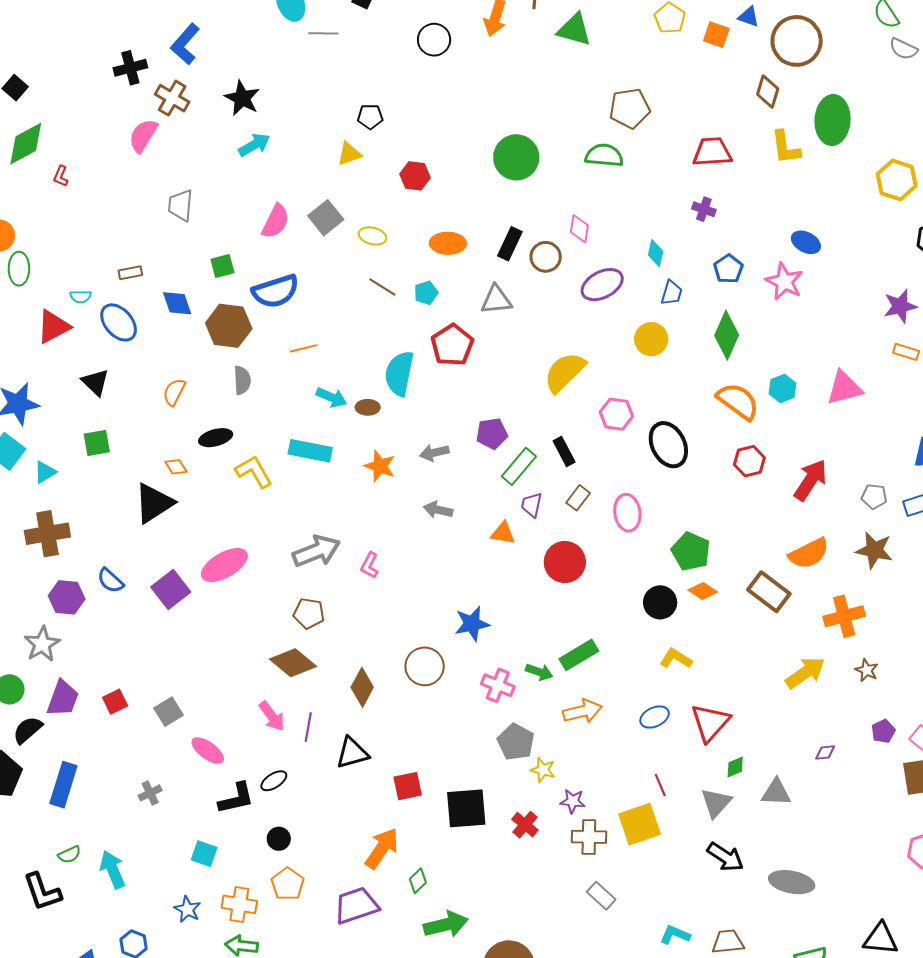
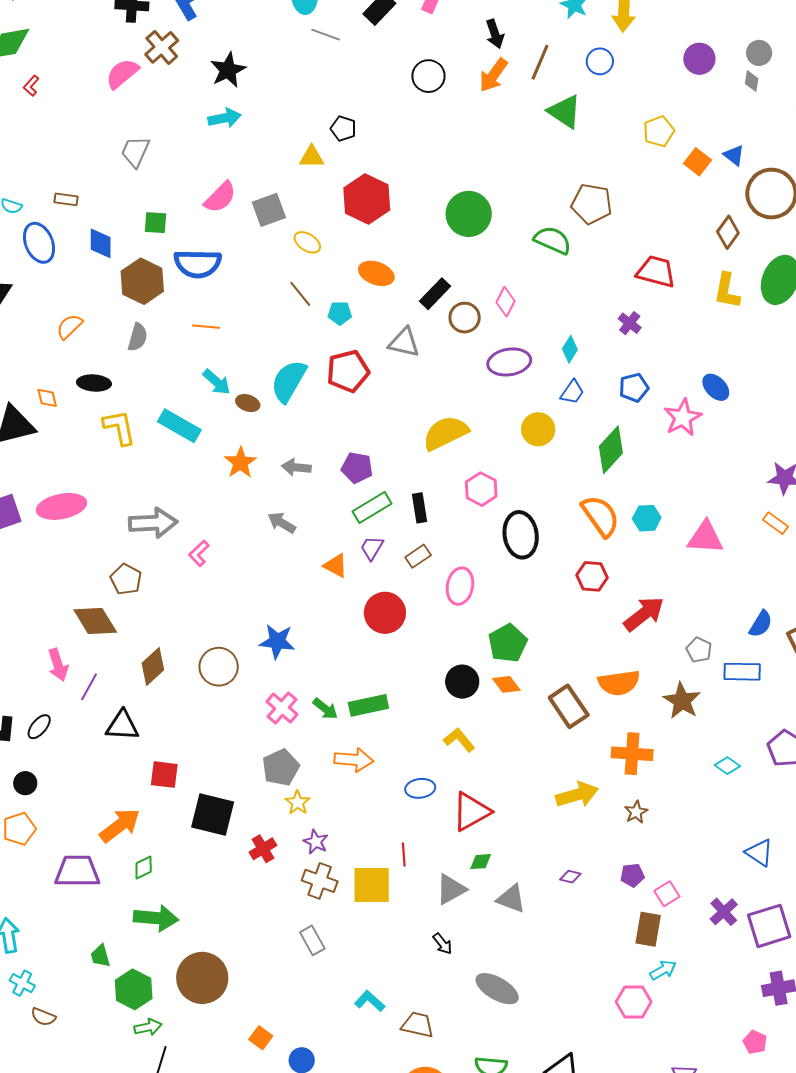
red hexagon: (415, 176) -> (367, 199), size x1.6
black ellipse: (274, 781) -> (39, 727), turned -36
black arrow: (725, 857) -> (442, 944), size x0.6

